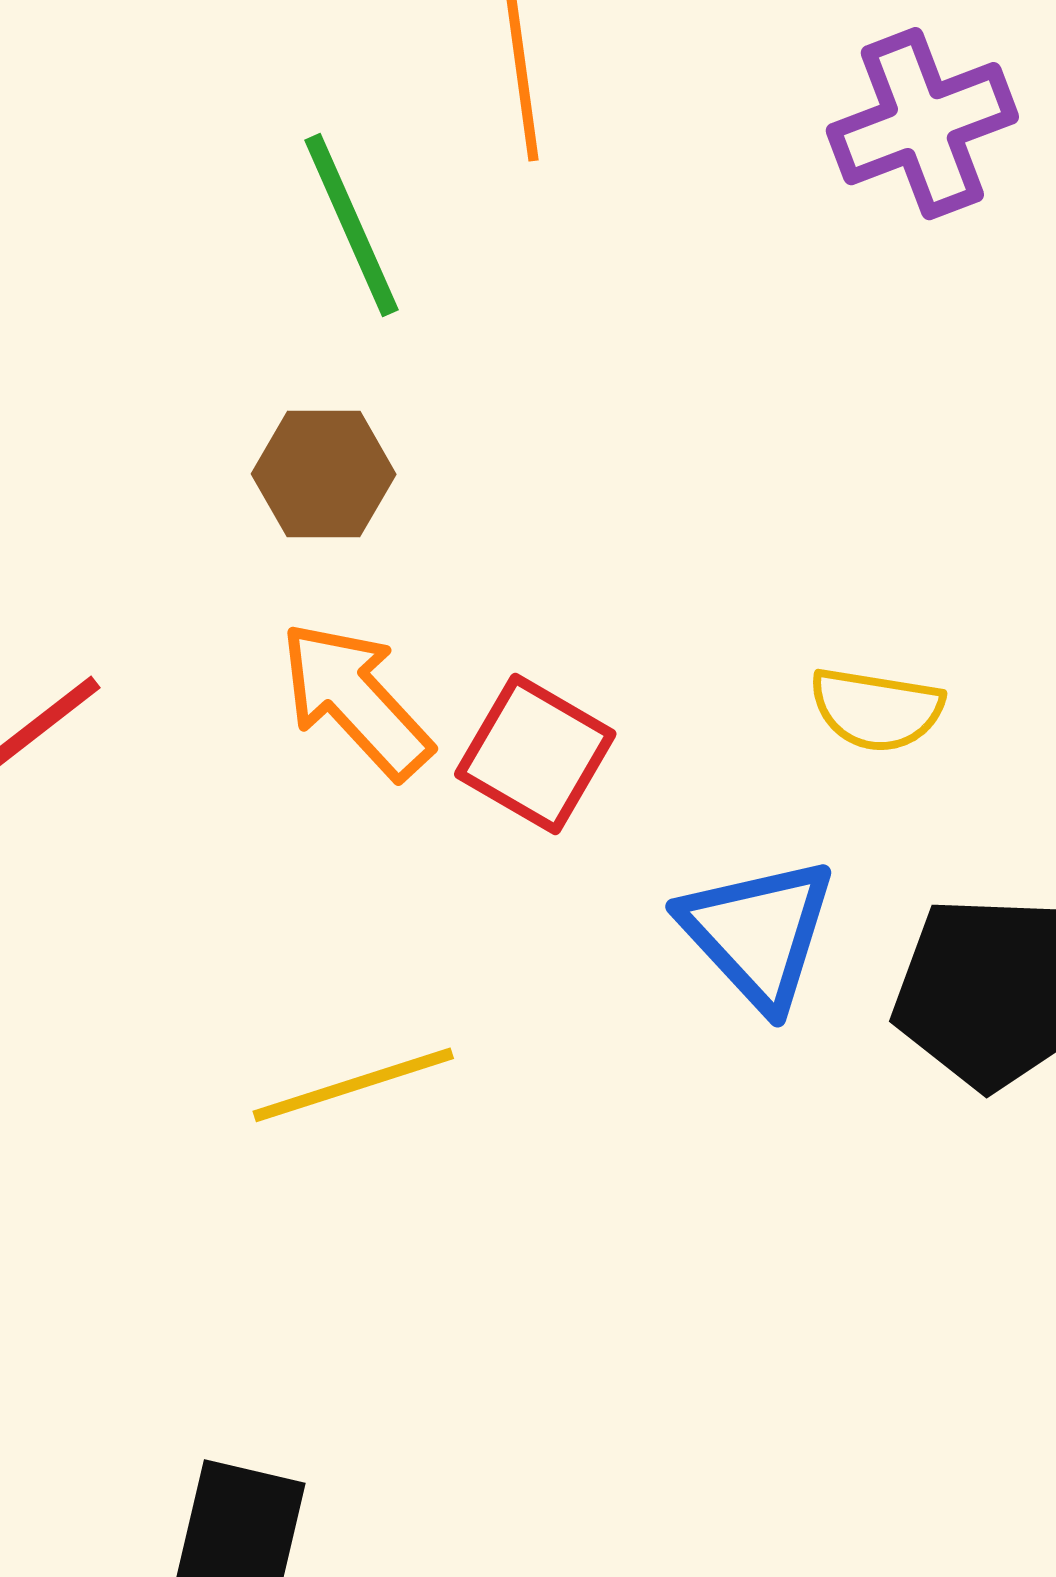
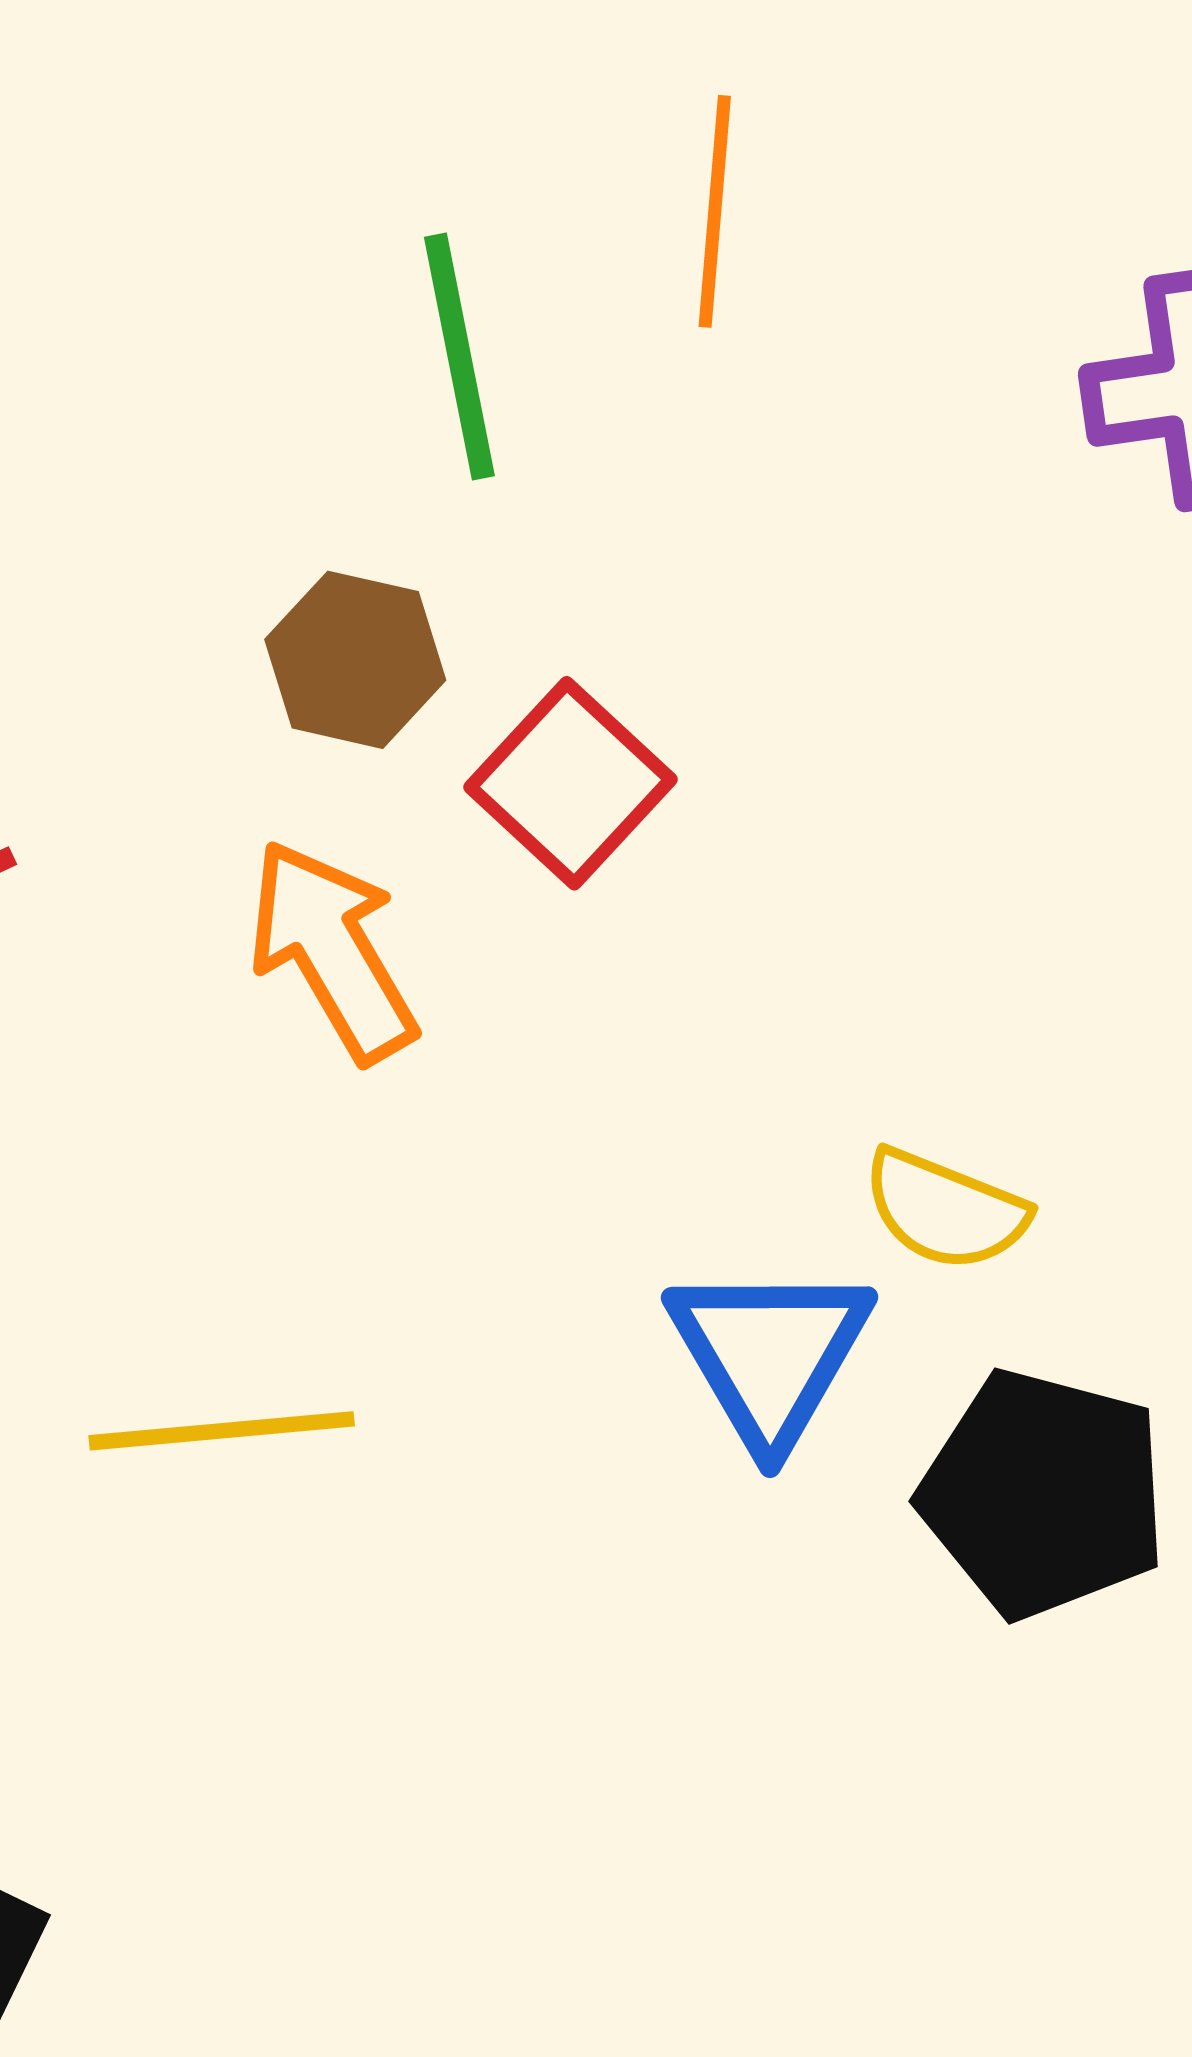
yellow semicircle: (876, 709) -> (945, 1210), moved
red square: (535, 754) -> (570, 783), moved

